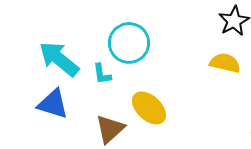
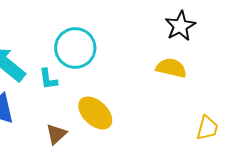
brown triangle: (110, 129) -> (56, 134), size x0.7

